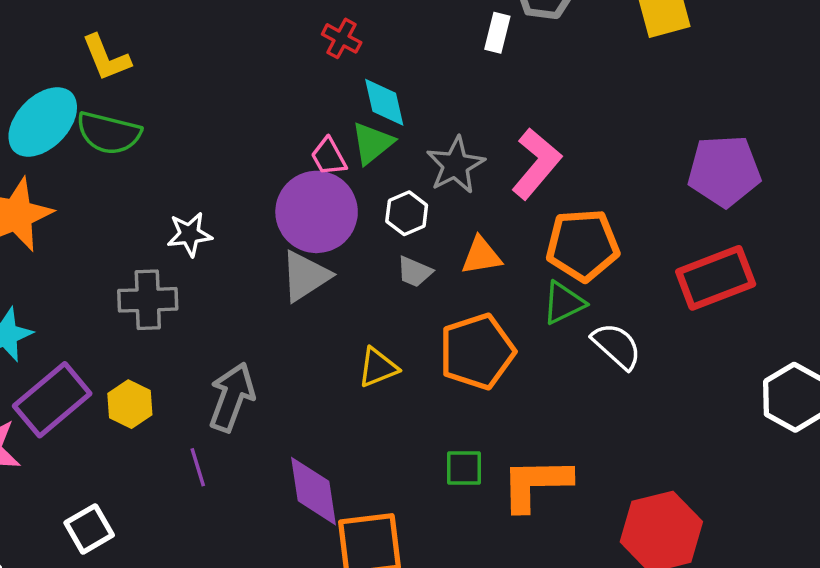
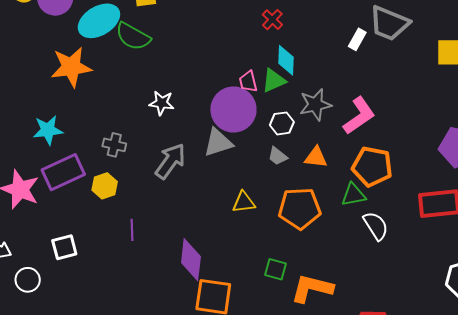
gray cross: (148, 300) -> (114, 145), moved, size x0.7
gray arrow: (232, 397) -> (170, 161), moved

